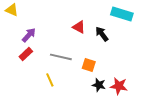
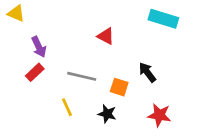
black arrow: (102, 34) -> (147, 72), moved
purple arrow: (29, 35) -> (39, 47), turned 112
black star: (99, 85) -> (107, 114), moved

